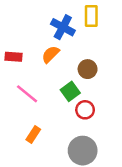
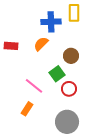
blue cross: (63, 27) -> (51, 22), turned -30
pink line: (27, 94) -> (34, 86), moved

